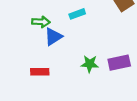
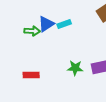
blue triangle: (53, 37) -> (46, 24), moved

